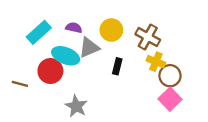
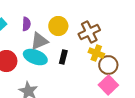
purple semicircle: (74, 28) -> (26, 24), turned 80
brown cross: (148, 37) -> (89, 32), turned 35
cyan ellipse: (66, 56) -> (35, 57), moved

